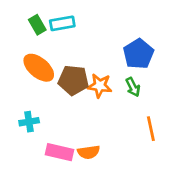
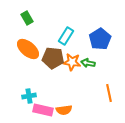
cyan rectangle: (62, 23) -> (66, 36), moved, turned -48
green arrow: (133, 87) -> (88, 63), moved, turned 128
cyan cross: (29, 122) -> (29, 96), moved

